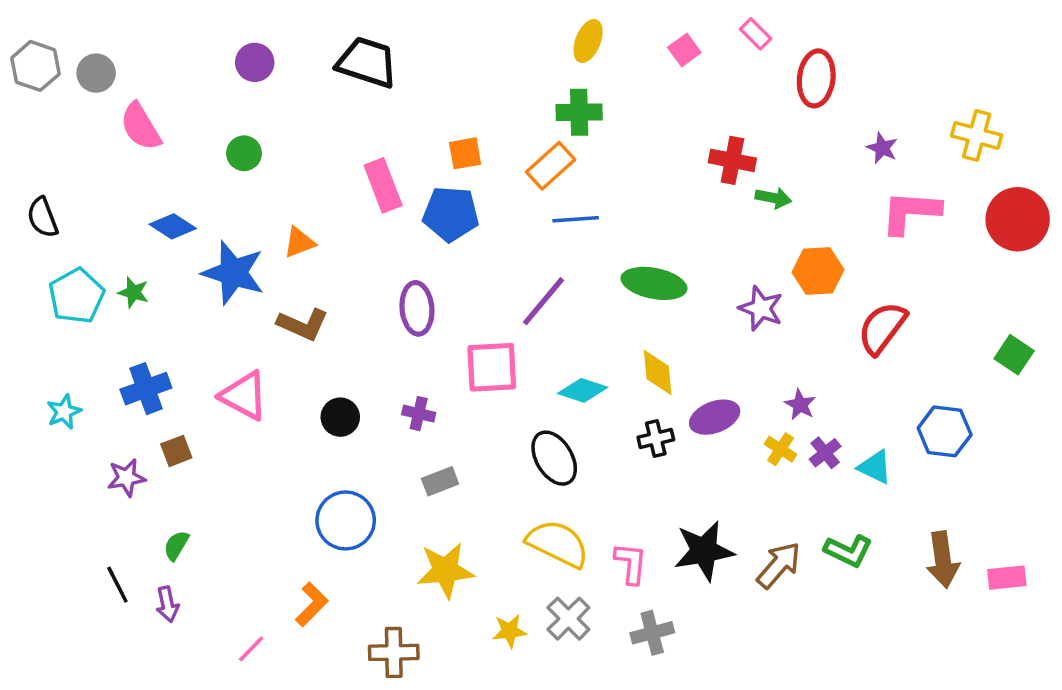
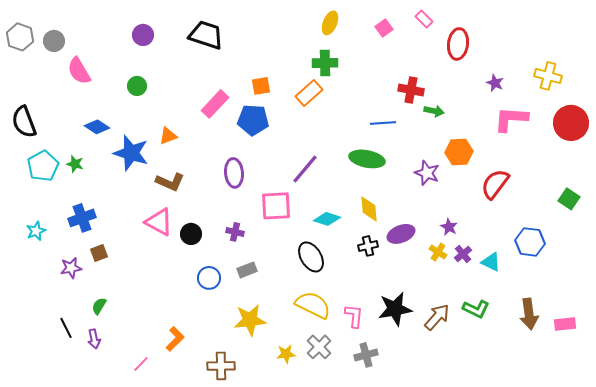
pink rectangle: (383, 185) -> (215, 104), turned 64
black semicircle: (43, 217) -> (24, 122), size x1.4
blue line: (576, 219) -> (383, 123), moved
pink triangle: (244, 396) -> (159, 222), moved
blue circle: (346, 520) -> (209, 278), moved, size x0.7

